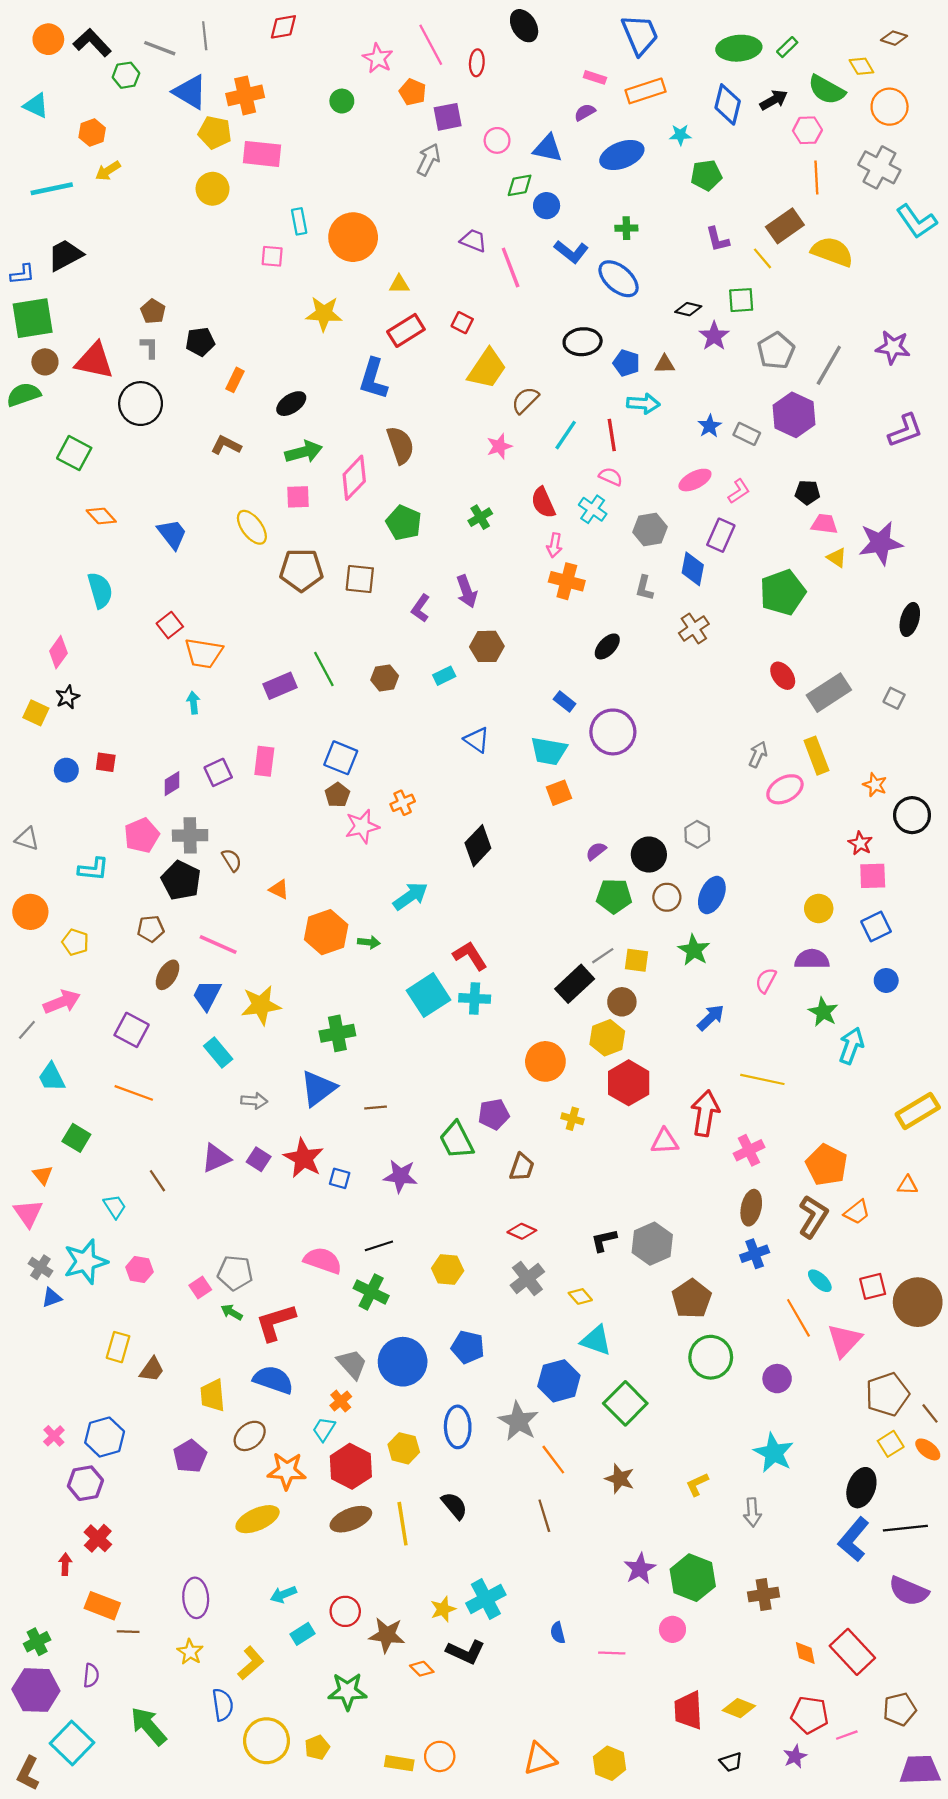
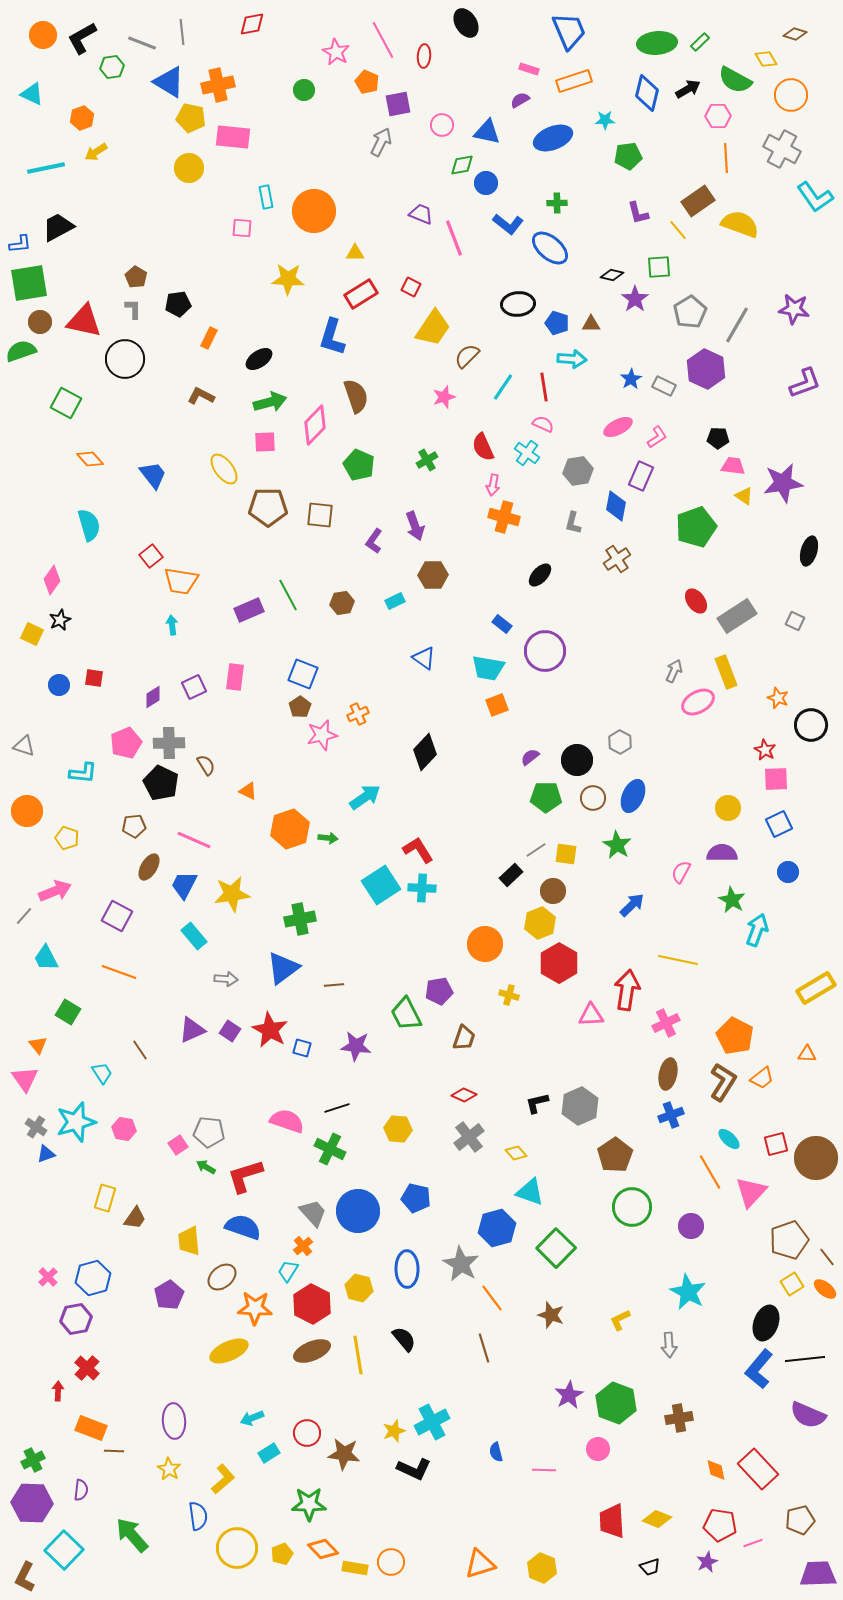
black L-shape: (92, 43) -> (82, 38), turned -76
black rectangle: (575, 984) -> (511, 875), size x0.7
orange diamond: (422, 1669) -> (323, 1549), moved, size x1.4

